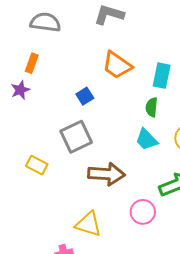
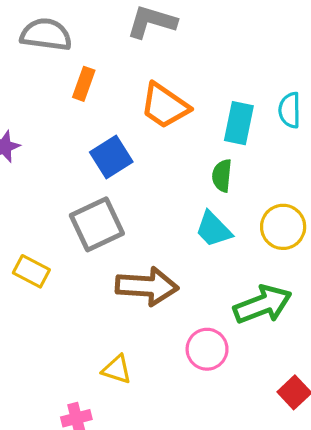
orange rectangle: (32, 63) -> (84, 84), moved
blue square: (85, 96) -> (111, 157), size x1.4
yellow triangle: (88, 224) -> (117, 369), size x0.7

